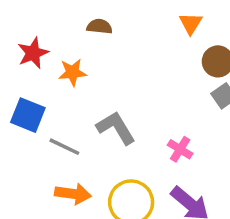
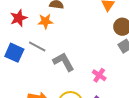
orange star: (72, 72) -> (45, 21), moved
gray line: (64, 147) -> (37, 46), moved

